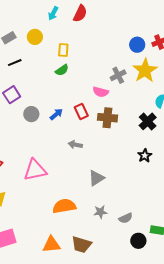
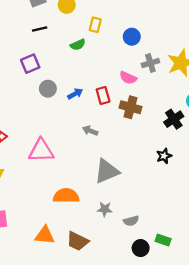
blue circle: (137, 45) -> (132, 37), moved
green semicircle: (62, 70) -> (78, 45), moved
gray triangle: (96, 178) -> (107, 171), size x1.4

